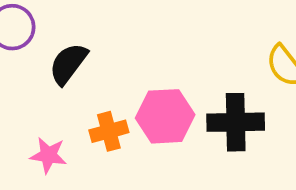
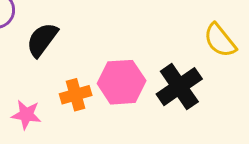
black cross: (236, 122) -> (179, 87), turned -33

